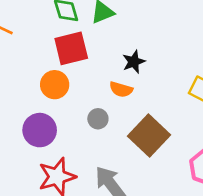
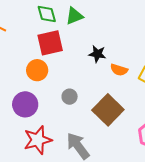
black star: (134, 62) -> (97, 54), turned 30
orange semicircle: (121, 89) -> (119, 70), moved

